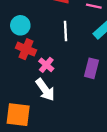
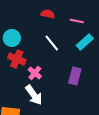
white line: (66, 31) -> (52, 43), turned -36

